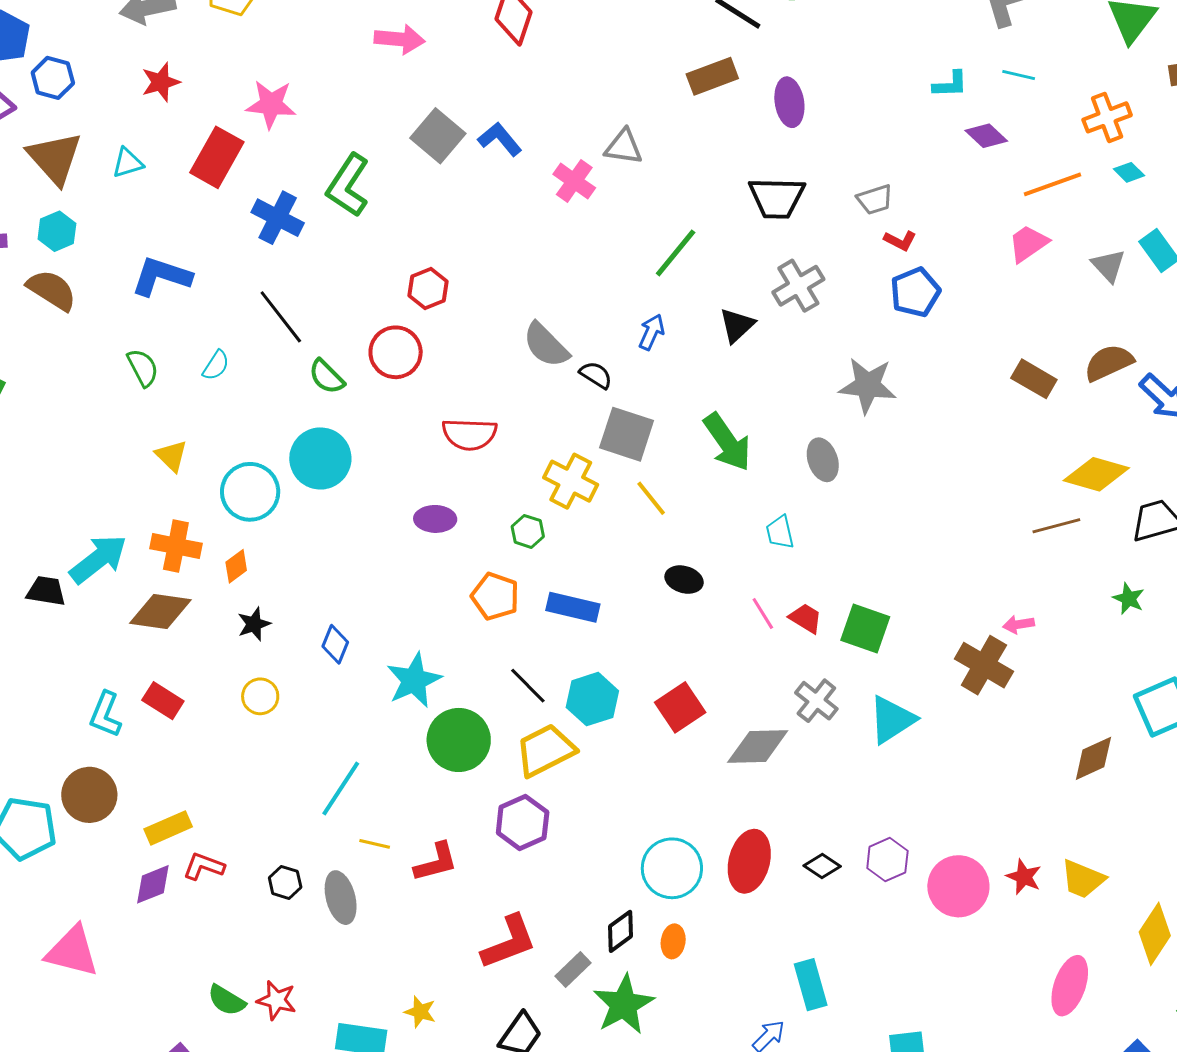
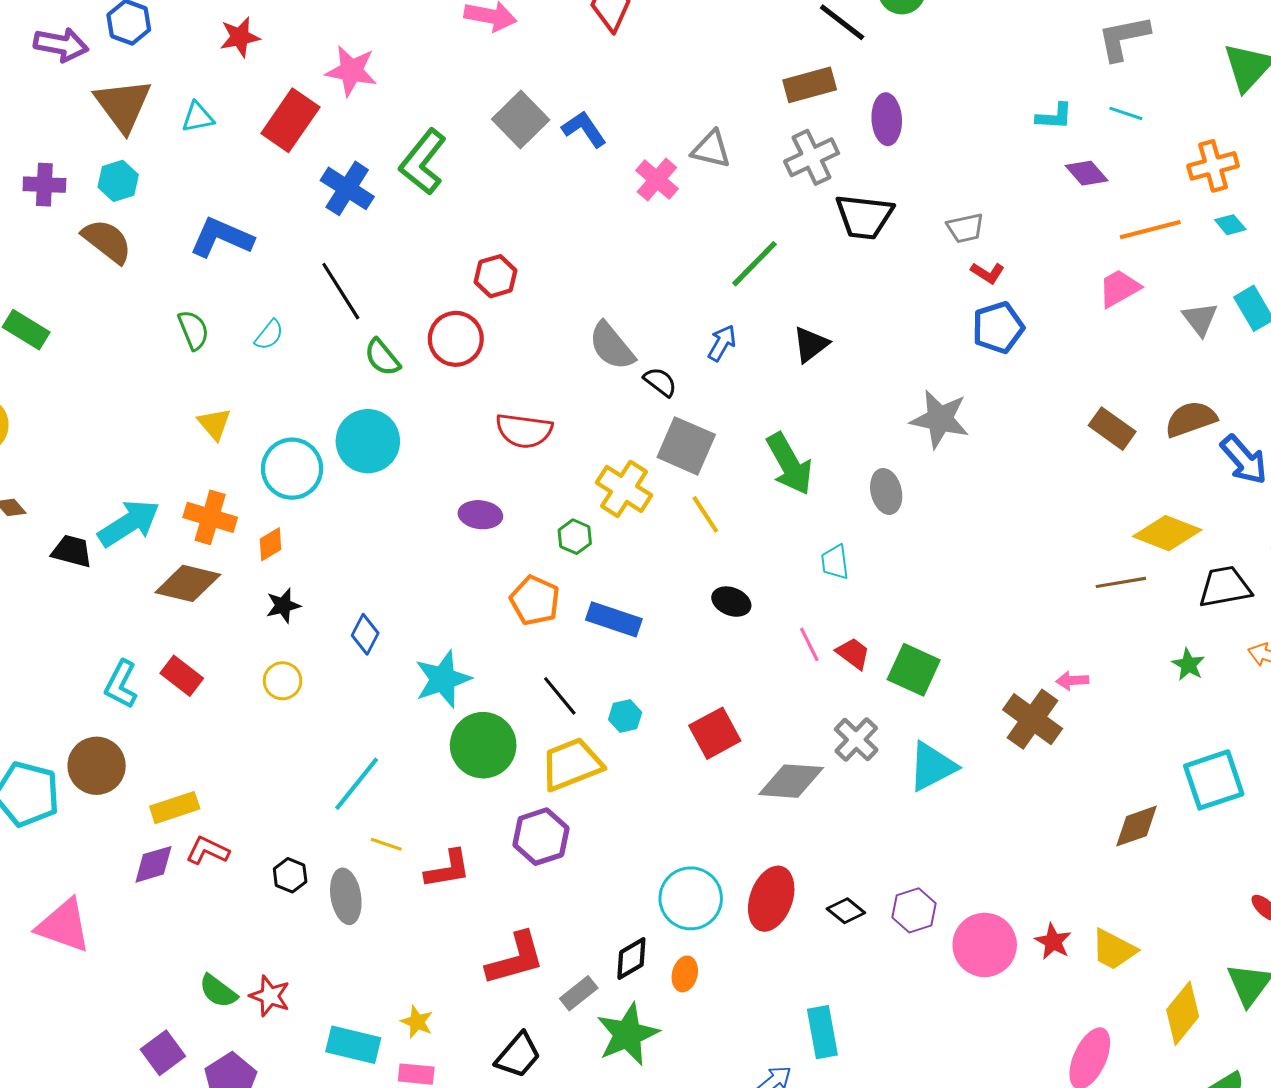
gray cross: (798, 286) -> (812, 157), moved
cyan hexagon: (592, 699) -> (625, 716), size x0.6

